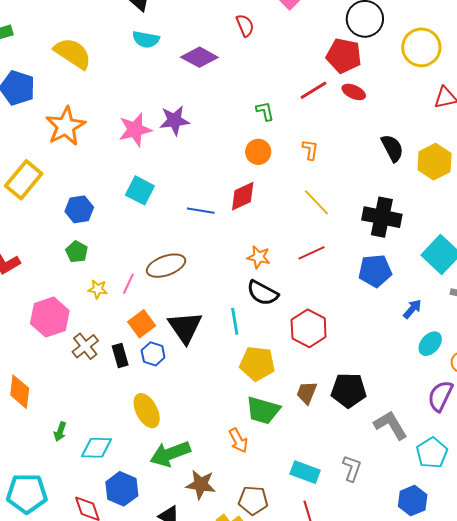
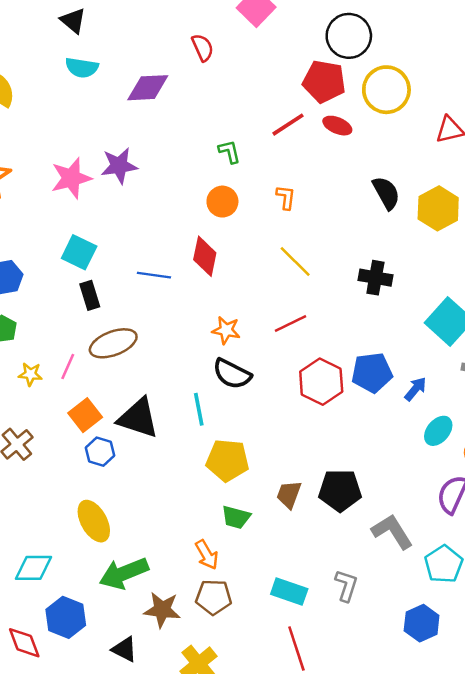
yellow circle: (421, 47) -> (386, 90), moved
purple diamond: (199, 57) -> (148, 88), turned -30
red diamond: (243, 196) -> (205, 256), turned -52
black cross: (382, 217) -> (375, 278), size x0.7
blue pentagon: (375, 271) -> (372, 373), moved
black triangle: (185, 327) -> (138, 418), turned -36
red hexagon: (309, 328) -> (321, 382), moved
black rectangle: (120, 356) -> (90, 295), moved
green trapezoid: (263, 410) -> (236, 517), size x0.7
brown pentagon: (253, 500) -> (214, 597), moved

